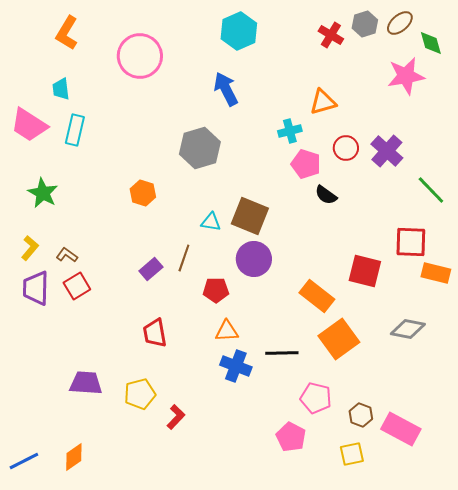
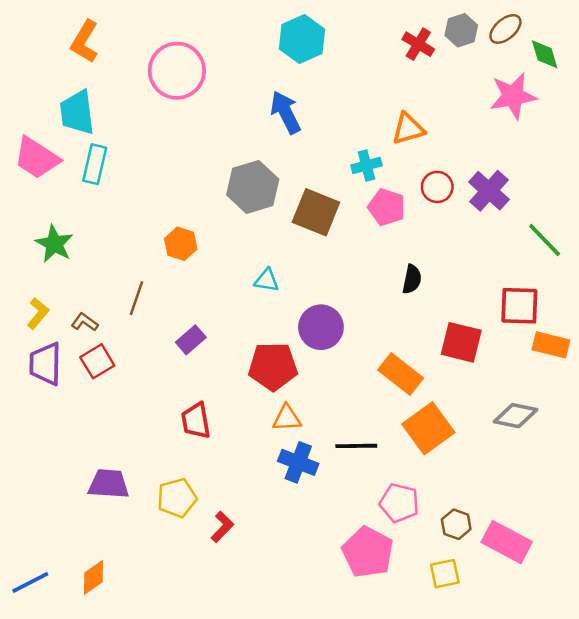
cyan trapezoid: (61, 89) -> (77, 112), size x1.6
black semicircle: (326, 195) -> (412, 279), moved, turned -115
brown square: (250, 216) -> (316, 212), moved
brown line: (184, 258) -> (136, 298), moved
red pentagon: (216, 290) -> (273, 366), size x1.5
pink pentagon: (291, 437) -> (368, 552), size x1.4

